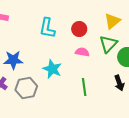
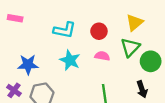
cyan L-shape: (47, 28) -> (65, 30), turned -90
cyan star: (52, 69) -> (70, 60), moved

